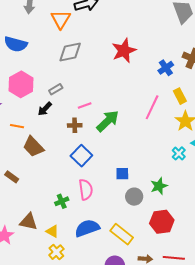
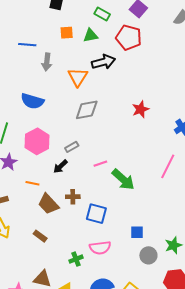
red star: (124, 51) -> (140, 109), size x0.7
green arrow: (108, 121) -> (123, 179), turned 85
brown cross: (75, 125) -> (73, 197), moved
blue square: (81, 156) -> (96, 214), turned -30
brown rectangle: (12, 177) -> (40, 236), moved
pink semicircle: (86, 190) -> (100, 248), turned 90

